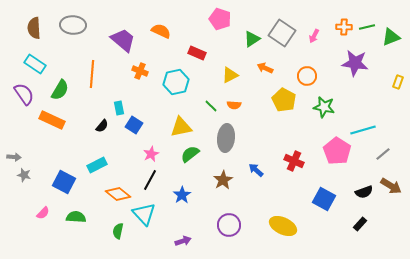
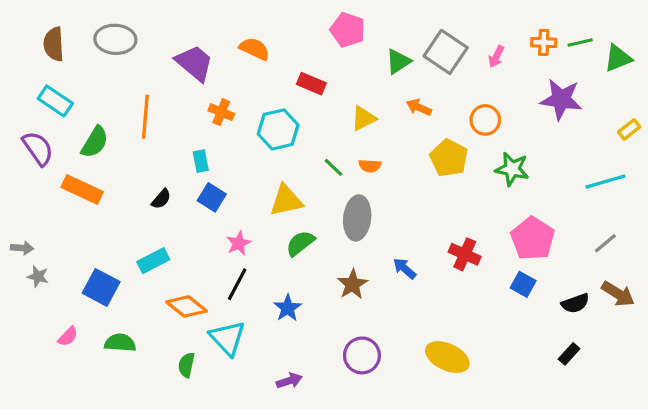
yellow rectangle: (398, 82) -> (629, 129), turned 32
cyan rectangle: (119, 108) -> (201, 161), moved
cyan line: (363, 130) -> (605, 182), moved
blue square: (324, 199) -> (523, 284), moved, size x0.7

